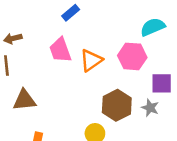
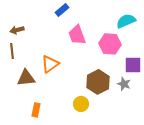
pink trapezoid: (60, 50) -> (77, 35), moved
orange triangle: (91, 60) -> (50, 64), moved

